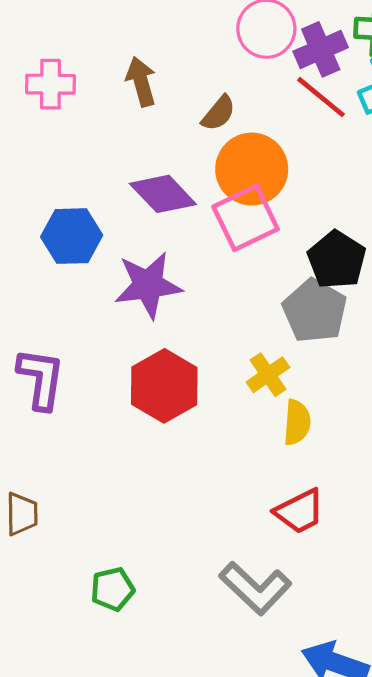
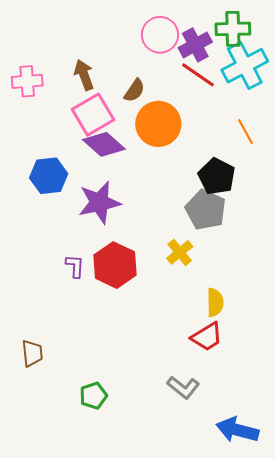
pink square: (246, 218) -> (93, 115), moved
purple L-shape: (41, 379) -> (75, 266), moved, size x0.6
yellow semicircle: (297, 422) -> (215, 302), moved
gray L-shape: (255, 588) -> (183, 387), size x0.7

